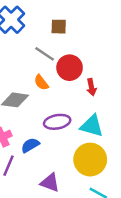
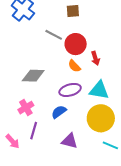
brown square: (59, 27) -> (73, 11), moved
orange semicircle: (41, 82) -> (74, 66), moved
blue semicircle: (30, 145) -> (59, 112), moved

